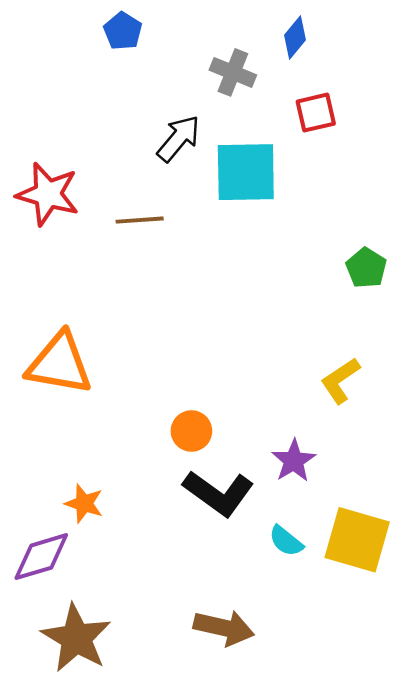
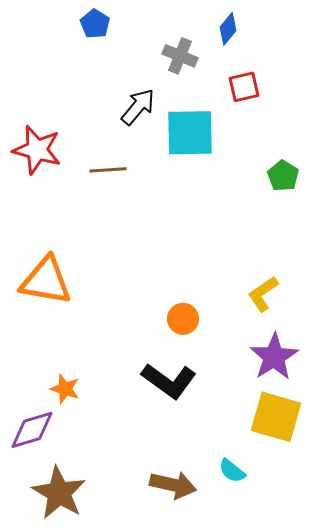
green pentagon: (366, 268) -> (283, 176), moved
orange circle: (191, 431) -> (183, 319), moved
purple star: (294, 461) -> (274, 357), moved, size x1.4
cyan semicircle: (286, 541) -> (232, 471), moved

